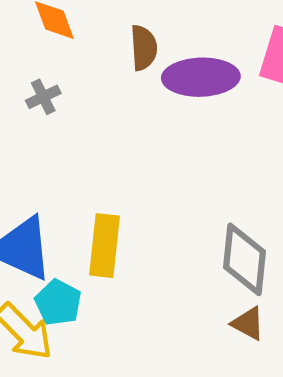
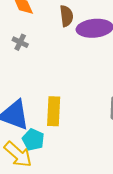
gray cross: (43, 97) -> (20, 42), turned -35

